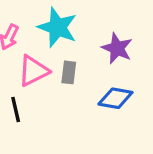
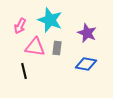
pink triangle: (33, 71) -> (35, 47), turned 35

